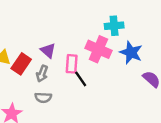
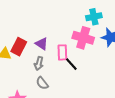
red rectangle: (21, 64) -> (19, 47), moved
gray semicircle: (43, 98) -> (42, 83), turned 56

